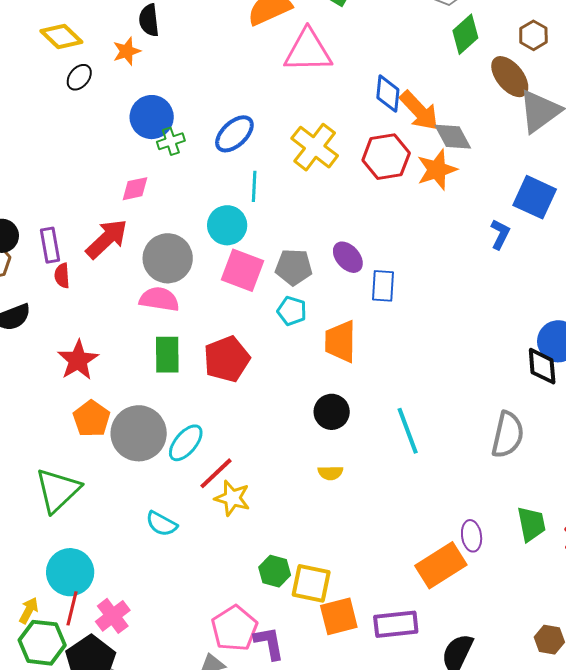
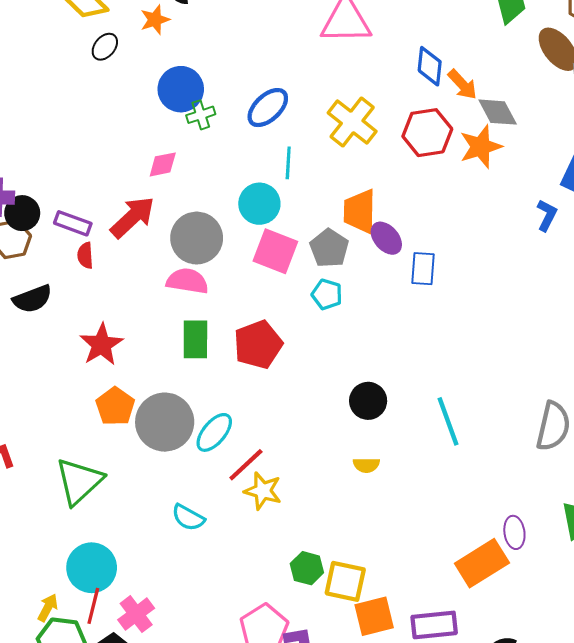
orange arrow: (419, 111) -> (462, 84), size x0.7
purple rectangle: (50, 245) -> (73, 223), turned -60
gray pentagon: (294, 267) -> (329, 248), turned 30
orange trapezoid: (340, 341) -> (360, 211), moved

